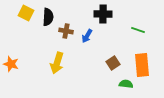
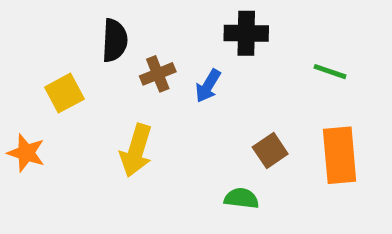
yellow square: (26, 13) -> (64, 93), moved, turned 35
brown cross: (66, 31) -> (158, 74), turned -32
green semicircle: (126, 84) -> (241, 198), moved

